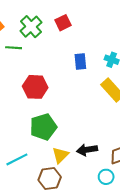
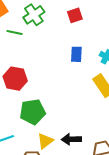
red square: (63, 23) -> (75, 15), moved
red hexagon: (35, 87) -> (15, 79), moved

